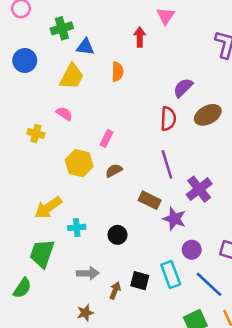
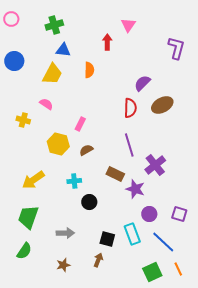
green cross: (62, 28) -> (54, 25), moved
cyan cross: (77, 227) -> (74, 181), moved
green semicircle: (22, 288) -> (24, 251), moved
brown arrow: (115, 291) -> (98, 260), moved

